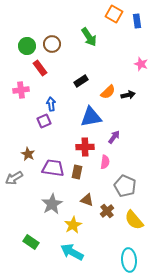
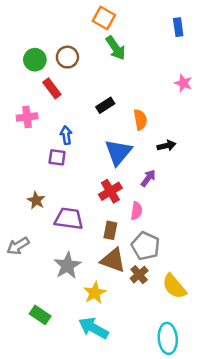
orange square: (114, 14) -> (104, 18), moved
orange semicircle: (108, 92) -> (140, 120), turned -56
black arrow: (128, 95) -> (166, 146), moved
blue triangle: (91, 117) -> (118, 152), turned -40
purple square: (44, 121) -> (57, 157), turned 32
red cross: (85, 147) -> (110, 191), turned -30
brown rectangle: (77, 172) -> (110, 230), moved
gray arrow: (14, 178) -> (18, 246), moved
gray pentagon: (125, 186) -> (146, 246), moved
brown triangle: (87, 200) -> (113, 260), size x1.5

